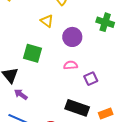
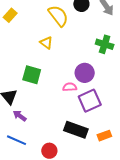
purple circle: (72, 37) -> (85, 73), moved
purple square: (91, 79) -> (90, 101), size x1.6

